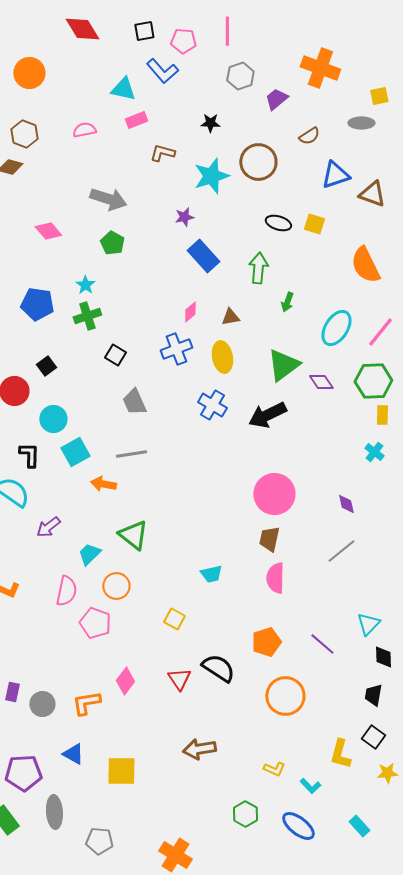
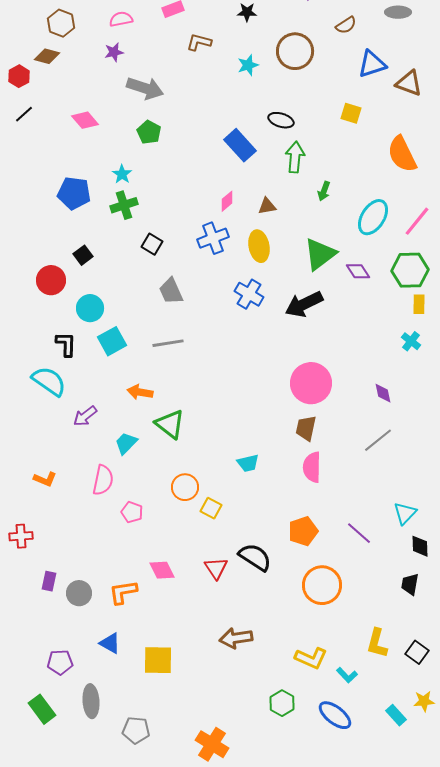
cyan star: (211, 176) -> (248, 65), size x0.6
purple star: (184, 217) -> (114, 52), moved
black ellipse: (278, 223) -> (281, 120), moved
orange arrow: (103, 484) -> (140, 392), moved
orange circle: (116, 586) -> (185, 487), moved
pink pentagon: (95, 623) -> (132, 512), size x0.7
pink diamond: (125, 681) -> (162, 570), turned -64
black square: (373, 737) -> (417, 652), moved
yellow L-shape: (274, 769) -> (311, 658), size x1.5
purple pentagon: (23, 773) -> (60, 662), size x0.7
yellow star: (387, 773) -> (424, 701), moved

